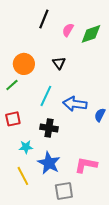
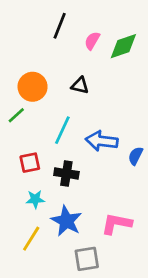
black triangle: (59, 63) -> (80, 85), turned -40
red square: (13, 119) -> (30, 163), moved
yellow line: (23, 176) -> (31, 239), turned 60

